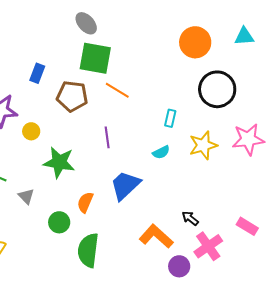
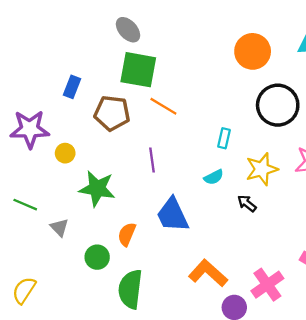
blue trapezoid: (125, 185) -> (173, 215), turned -72
black arrow: (190, 218) -> (247, 203), moved

